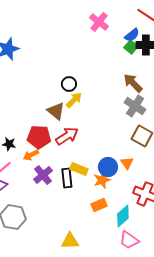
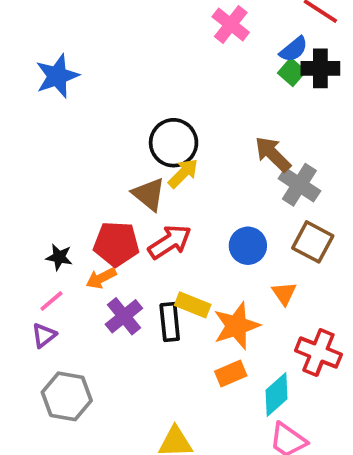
brown arrow: (133, 83) -> (273, 154), moved
black circle: (69, 84) -> (174, 143), size x1.6
blue circle: (108, 167) -> (248, 246), moved
orange star: (102, 180) -> (236, 326), size x1.4

